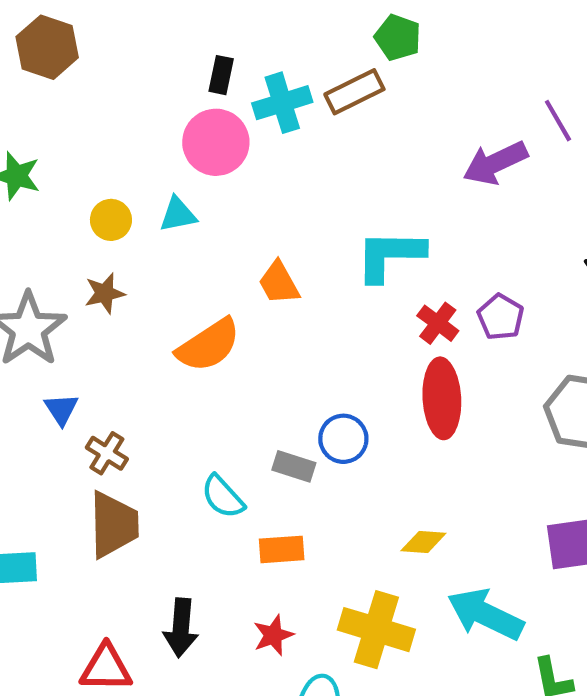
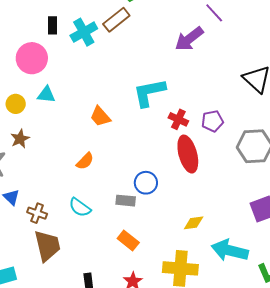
pink circle: (216, 142) -> (32, 58), moved
cyan triangle: (178, 214) -> (46, 95), turned 30
purple pentagon: (501, 317) -> (212, 121), moved, turned -30
orange semicircle: (208, 345) -> (85, 161), moved, size x0.6
cyan semicircle: (223, 497) -> (80, 207), moved
orange rectangle: (282, 549) -> (128, 240), turned 55

